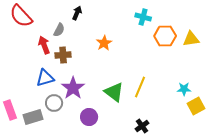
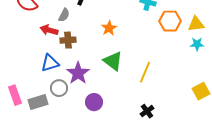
red arrow: (44, 45) -> (49, 30), turned -54
cyan star: (184, 89) -> (197, 44), moved
green triangle: (114, 92) -> (113, 61), moved

